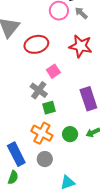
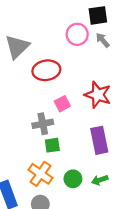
red star: (81, 46) -> (98, 95), moved
gray cross: (39, 90) -> (43, 124), turned 36

